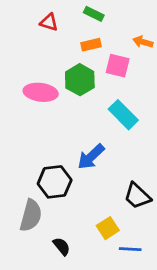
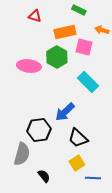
green rectangle: (94, 14) -> (79, 10), moved
orange rectangle: (91, 45) -> (65, 32), size x1.5
black trapezoid: (137, 196) -> (78, 138), moved

